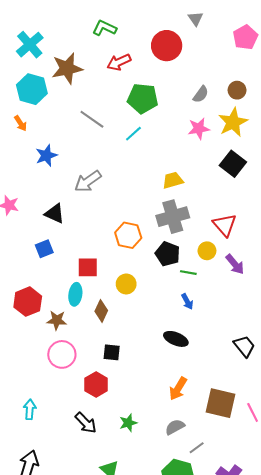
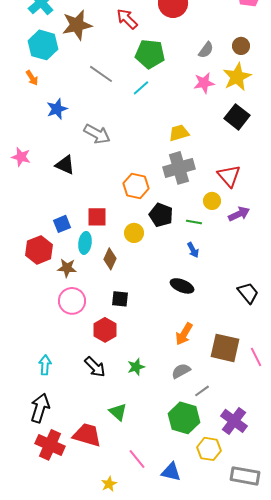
red arrow: (119, 62) -> (127, 19), turned 70
gray arrow: (88, 181) -> (97, 134), turned -116
blue square: (44, 249) -> (62, 224), moved
black pentagon: (168, 254) -> (161, 215), moved
purple arrow: (235, 264) -> (239, 214), turned -75
cyan arrow: (30, 409) -> (45, 365), moved

